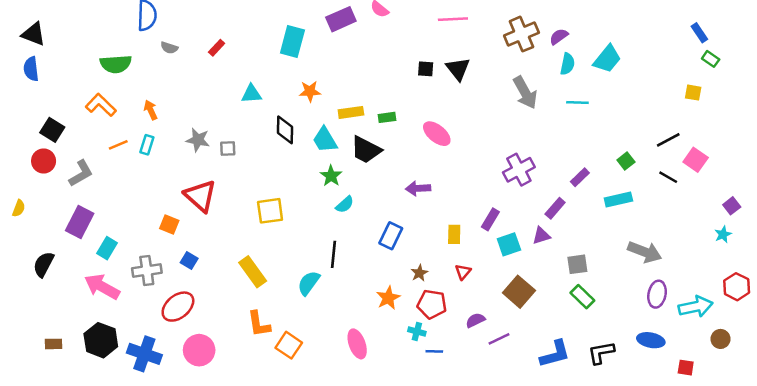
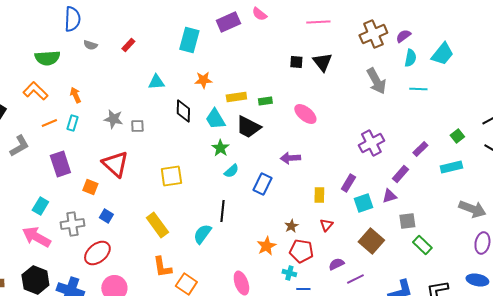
purple rectangle: (80, 222) -> (60, 164), moved, turned -45
blue rectangle: (391, 236) -> (262, 184), moved
gray square: (577, 264) -> (407, 221), moved

